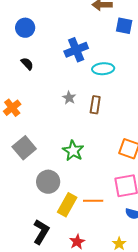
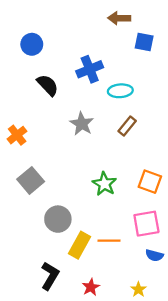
black semicircle: (27, 64) -> (48, 85), moved, size x1.5
gray star: (69, 98) -> (82, 124), size x1.5
brown rectangle: (95, 105) -> (127, 126), moved, turned 30
green star: (73, 151) -> (104, 184), moved

